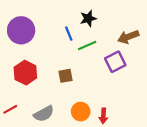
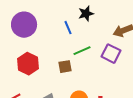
green line: (87, 45) -> (82, 51), moved
purple square: (115, 62) -> (111, 54), turned -36

